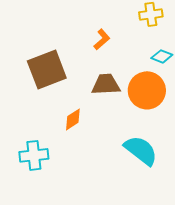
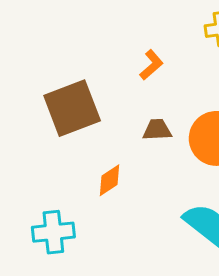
brown trapezoid: (106, 84) -> (157, 130), size x0.7

